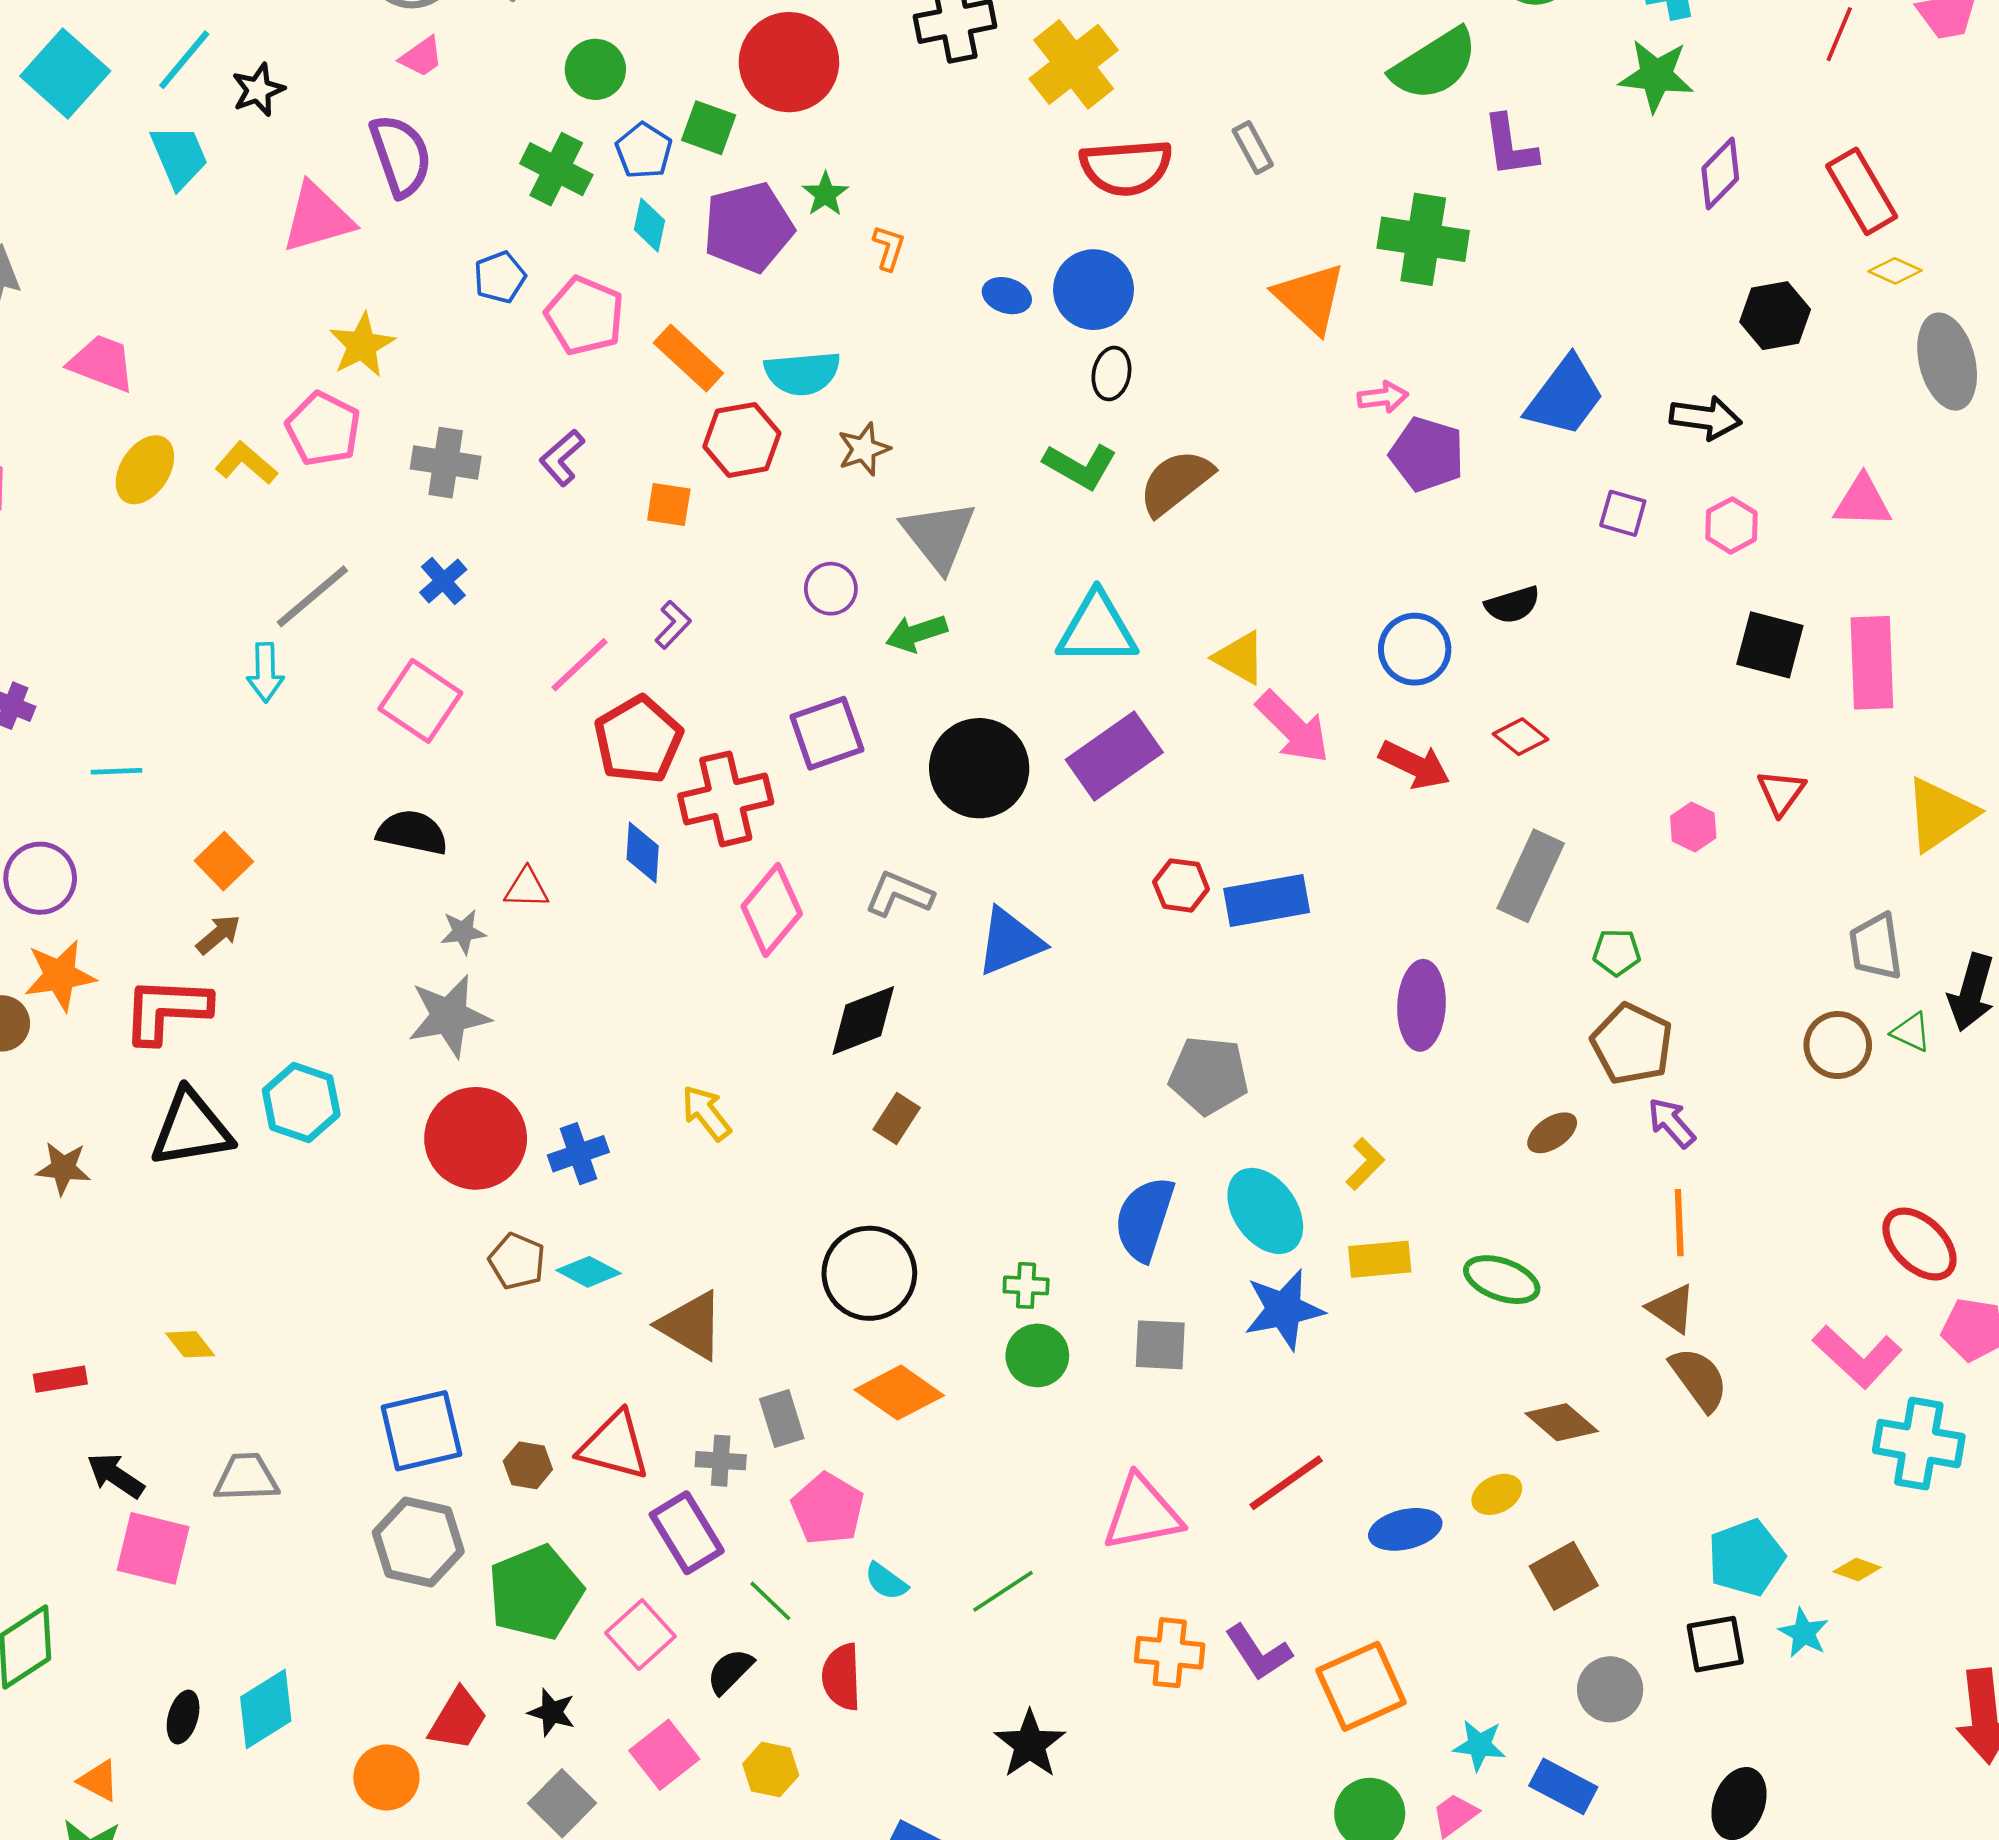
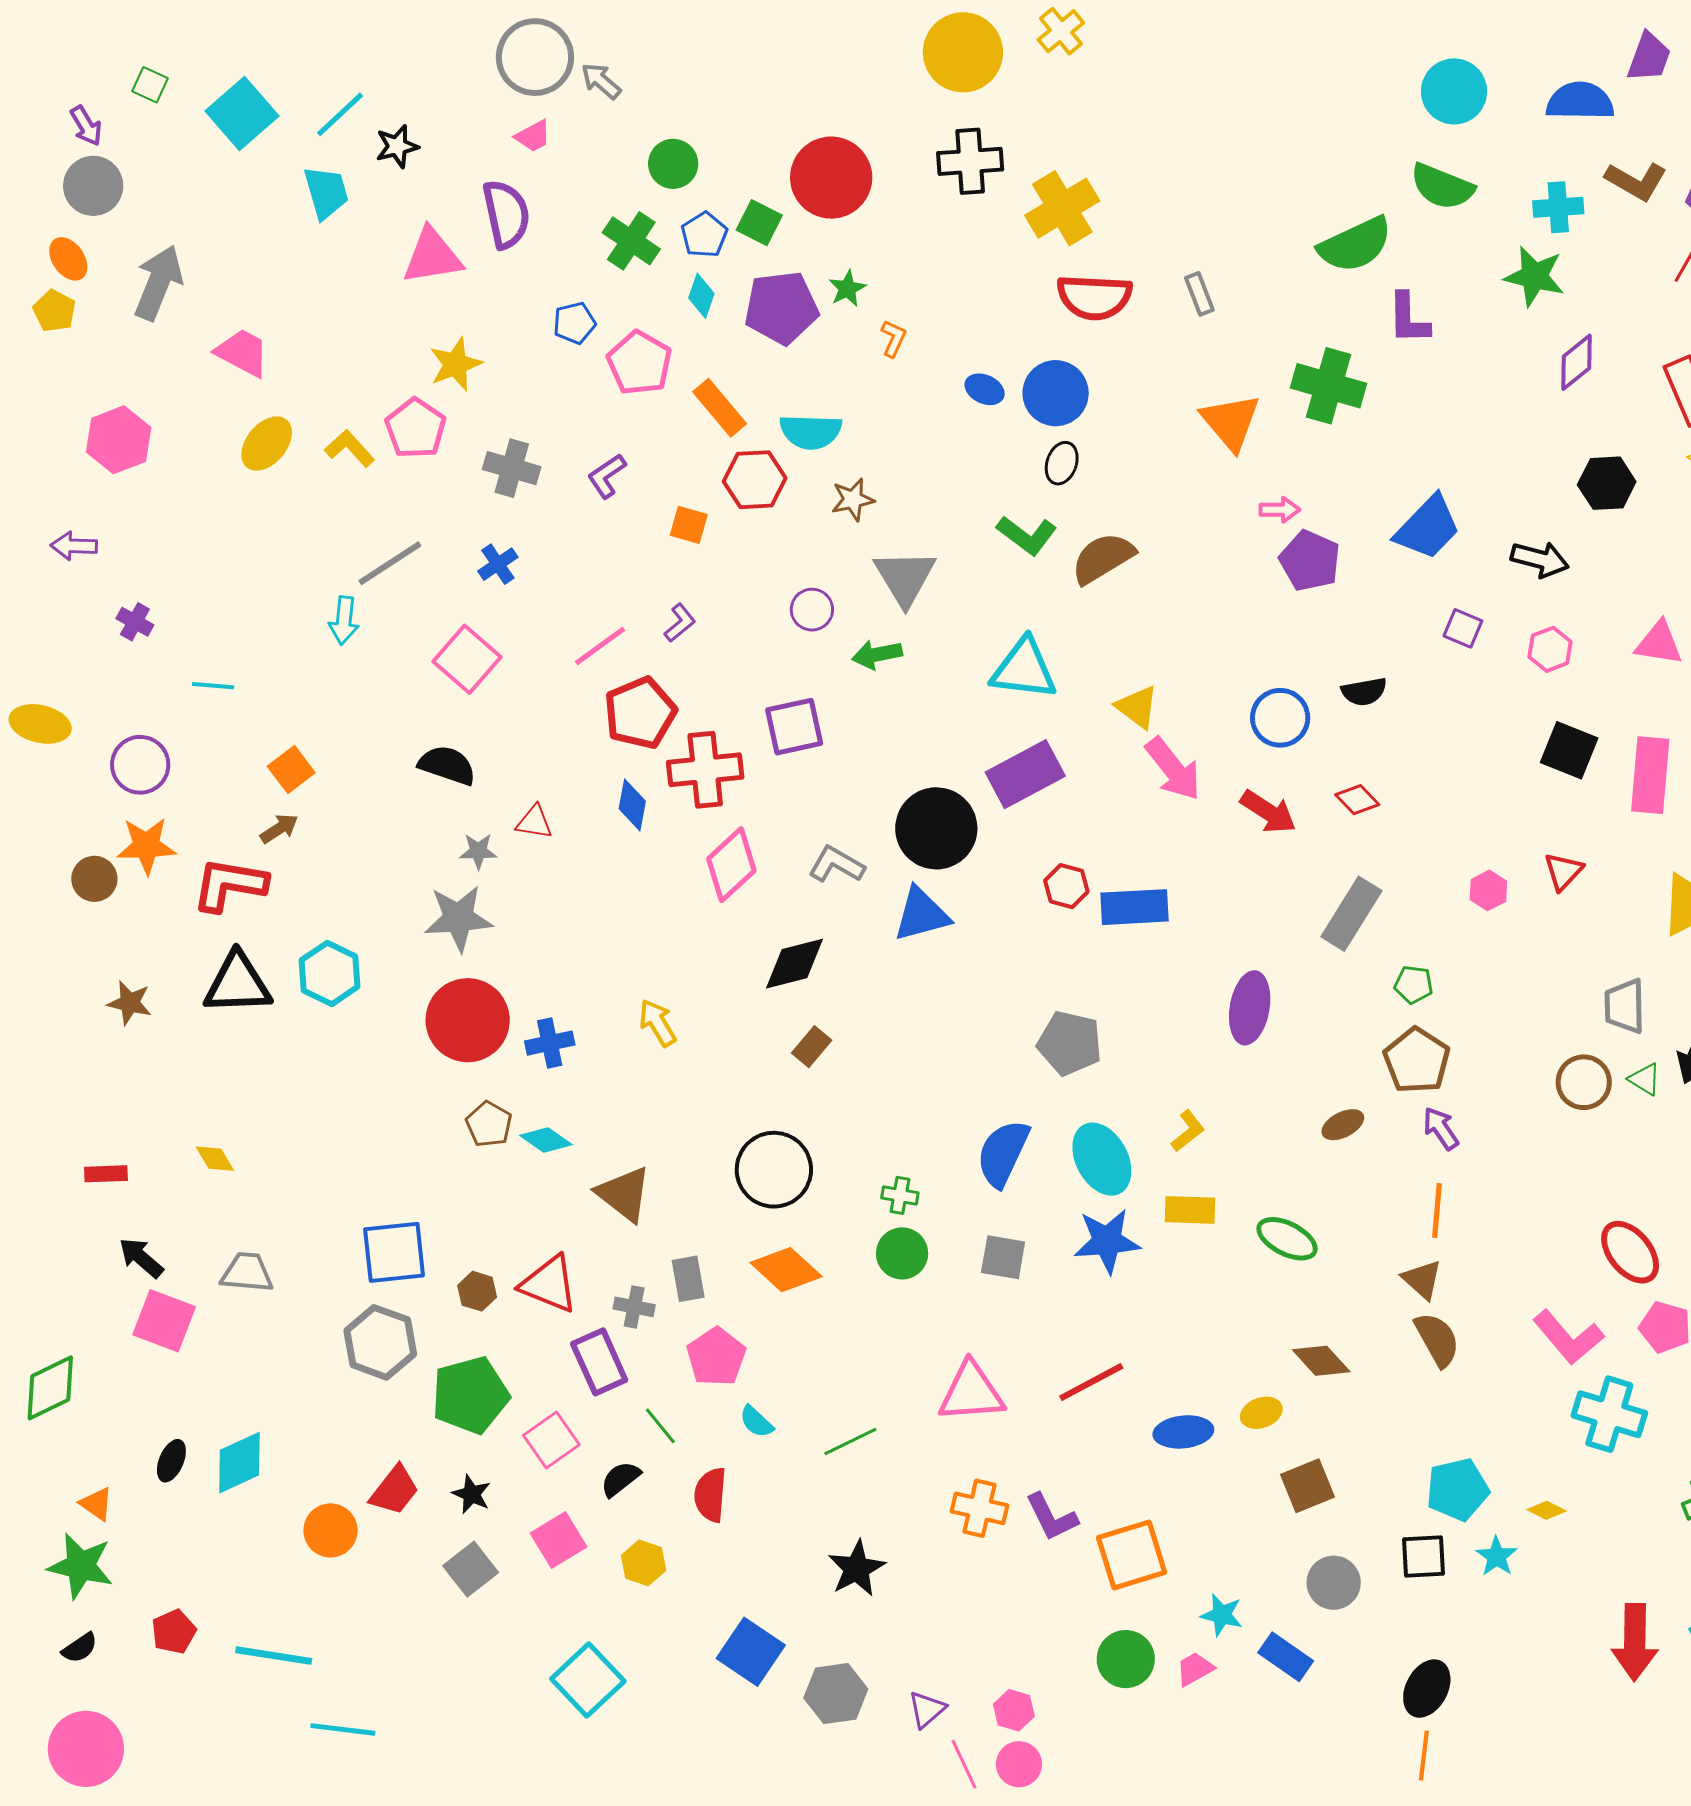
black circle: (979, 768) -> (936, 828), moved

